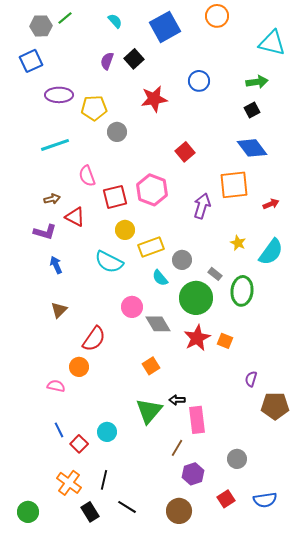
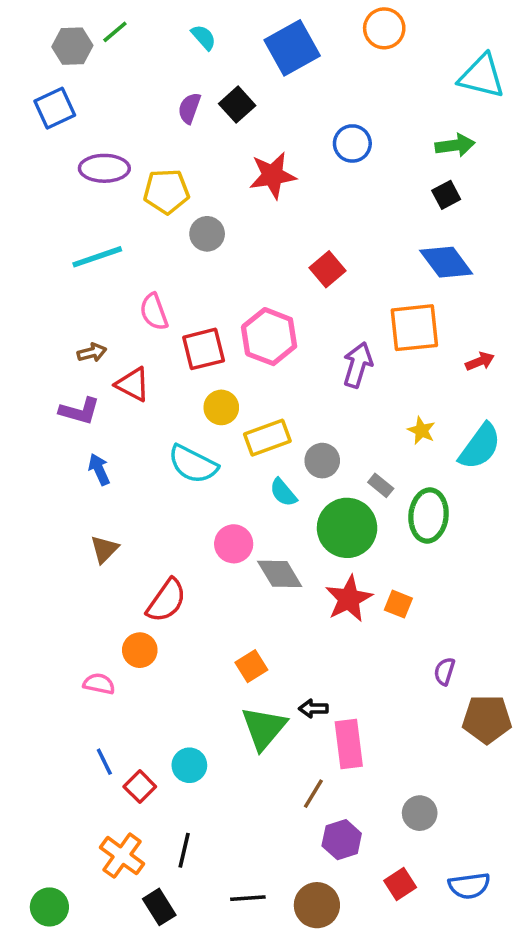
orange square: (151, 366) -> (251, 666), moved
black line: (127, 507) -> (248, 898), moved, turned -36

